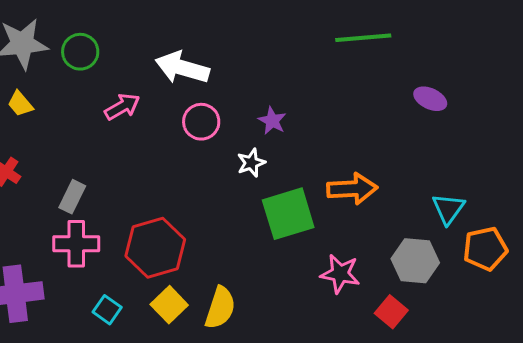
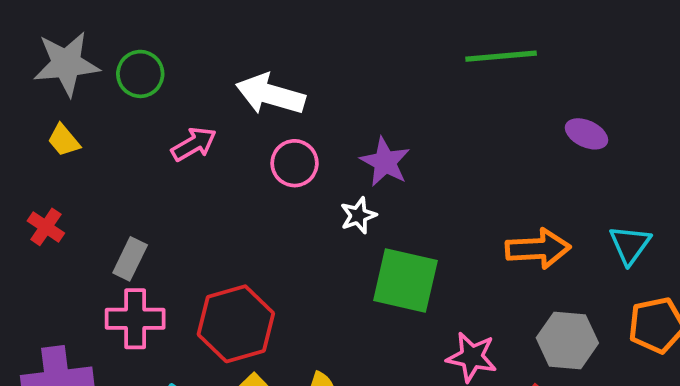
purple star: (272, 121) -> (385, 162), size x1.4
orange arrow: (352, 189) -> (538, 249), moved
cyan triangle: (448, 209) -> (630, 245), moved
green square: (288, 214) -> (405, 281), turned 30

